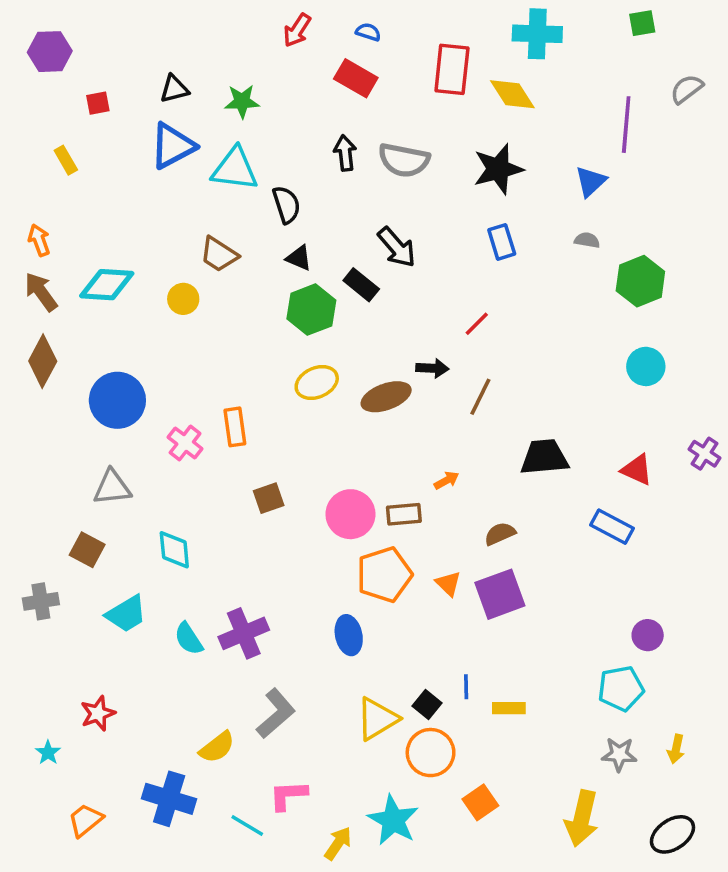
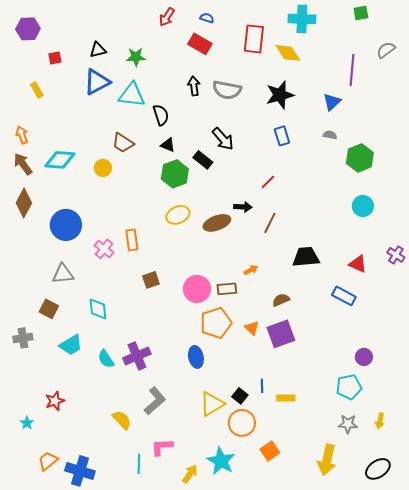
yellow semicircle: (217, 747) -> (122, 420), turned -95
blue cross: (169, 799) -> (80, 471), moved
cyan line: (247, 825) -> (139, 464), turned 60

